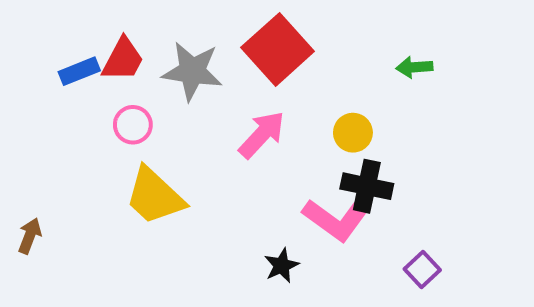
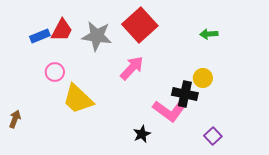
pink circle: (133, 125) -> (55, 72), moved
yellow circle: (353, 133) -> (203, 78), moved

